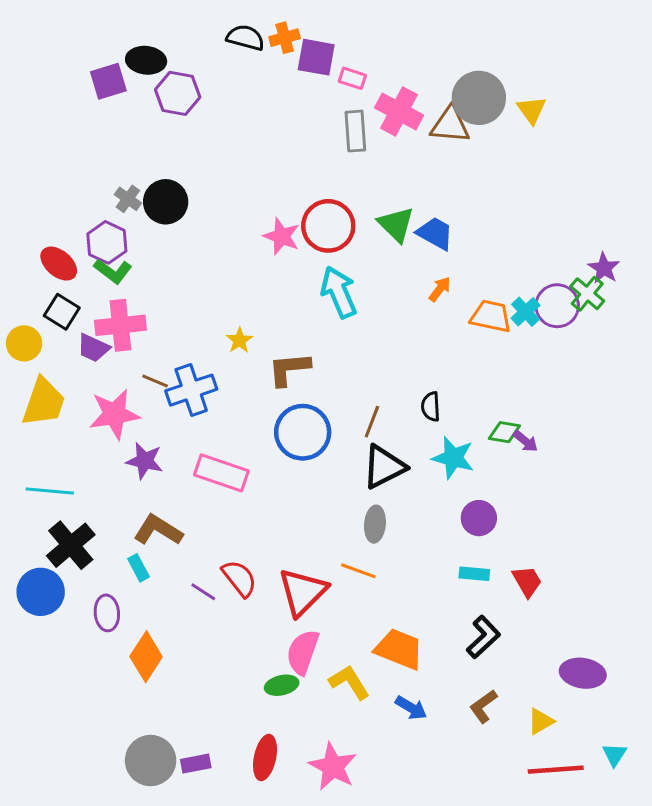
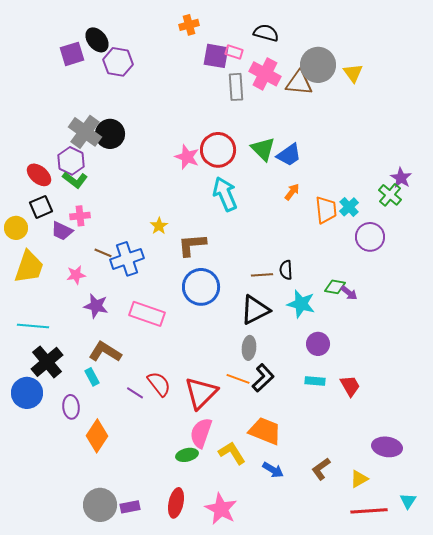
black semicircle: (245, 38) -> (266, 33), moved
purple square: (316, 57) -> (216, 56), moved
black ellipse: (146, 60) -> (97, 40), turned 45
gray cross: (128, 199) -> (85, 132), size x1.8
blue trapezoid: (435, 233) -> (289, 155), turned 116
purple circle: (557, 306) -> (370, 237), moved
black square: (62, 312) -> (41, 207), turned 35
orange trapezoid: (491, 316) -> (326, 210), turned 72
pink cross: (120, 325) -> (80, 216), size x0.6
pink star: (114, 414) -> (76, 275), size x0.6
brown line: (372, 422) -> (262, 275), moved, turned 65
black L-shape: (483, 637) -> (263, 378), moved

